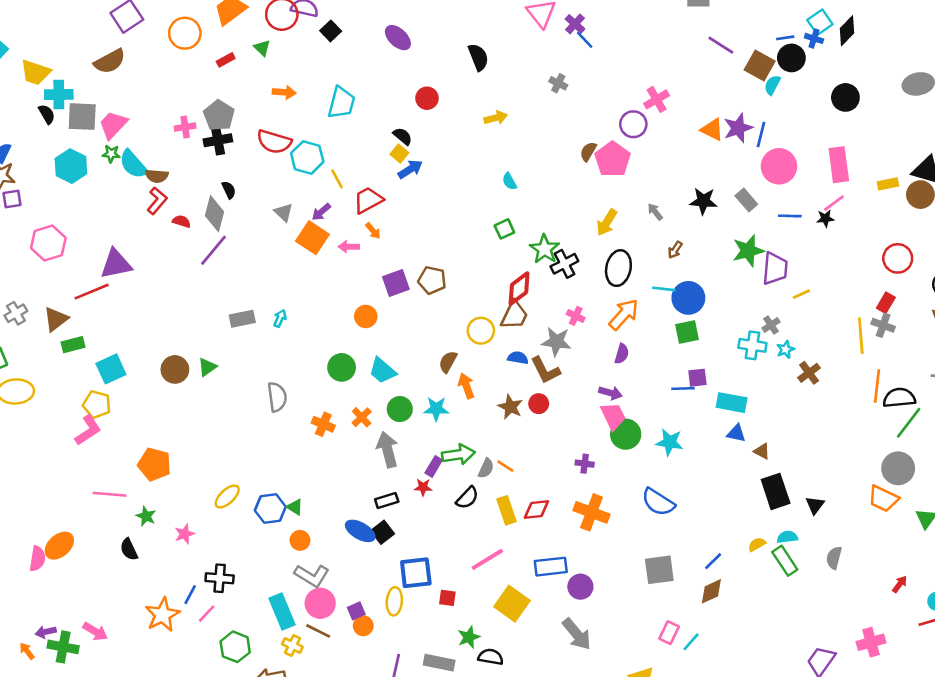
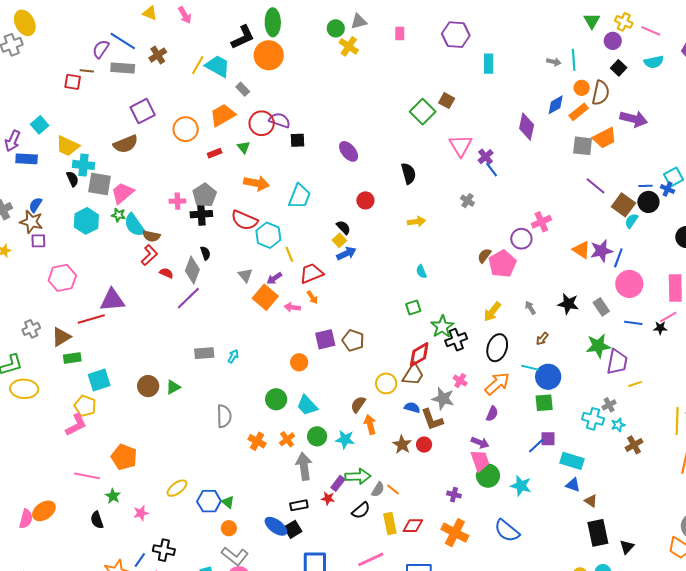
black square: (331, 31) -> (298, 140), turned 35
orange arrow: (284, 92) -> (256, 183), size x1.4
blue line: (683, 388) -> (536, 446), turned -48

